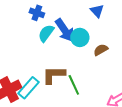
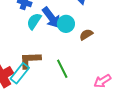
brown L-shape: (54, 75) -> (30, 60), moved

